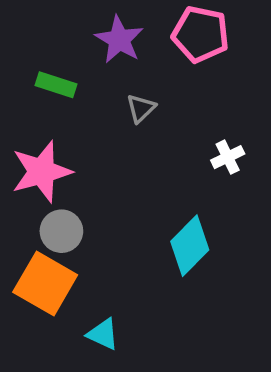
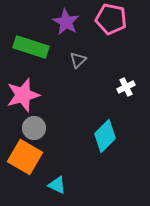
green rectangle: (56, 85) -> (31, 47), size x1.6

